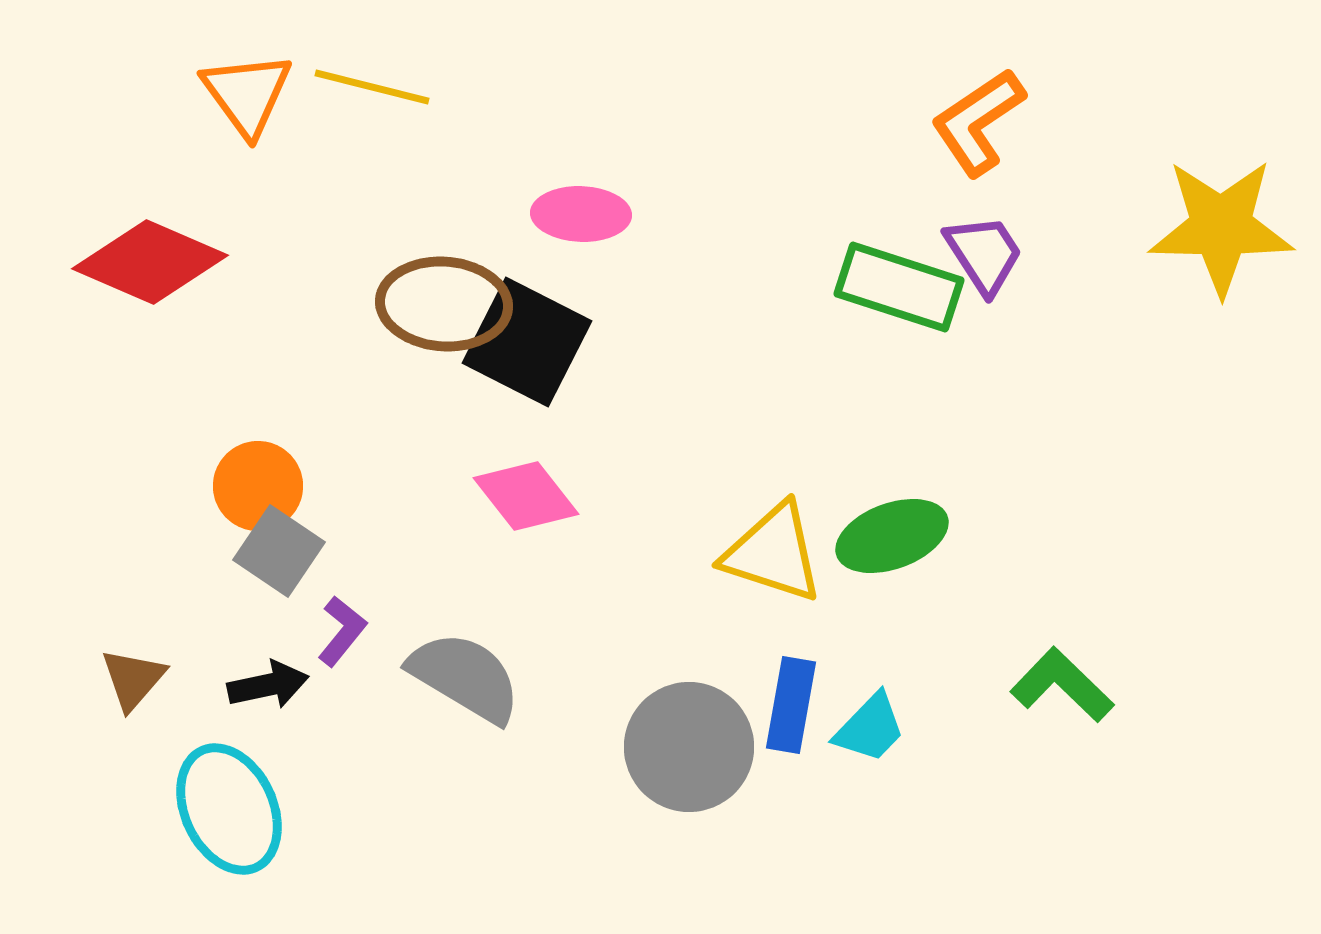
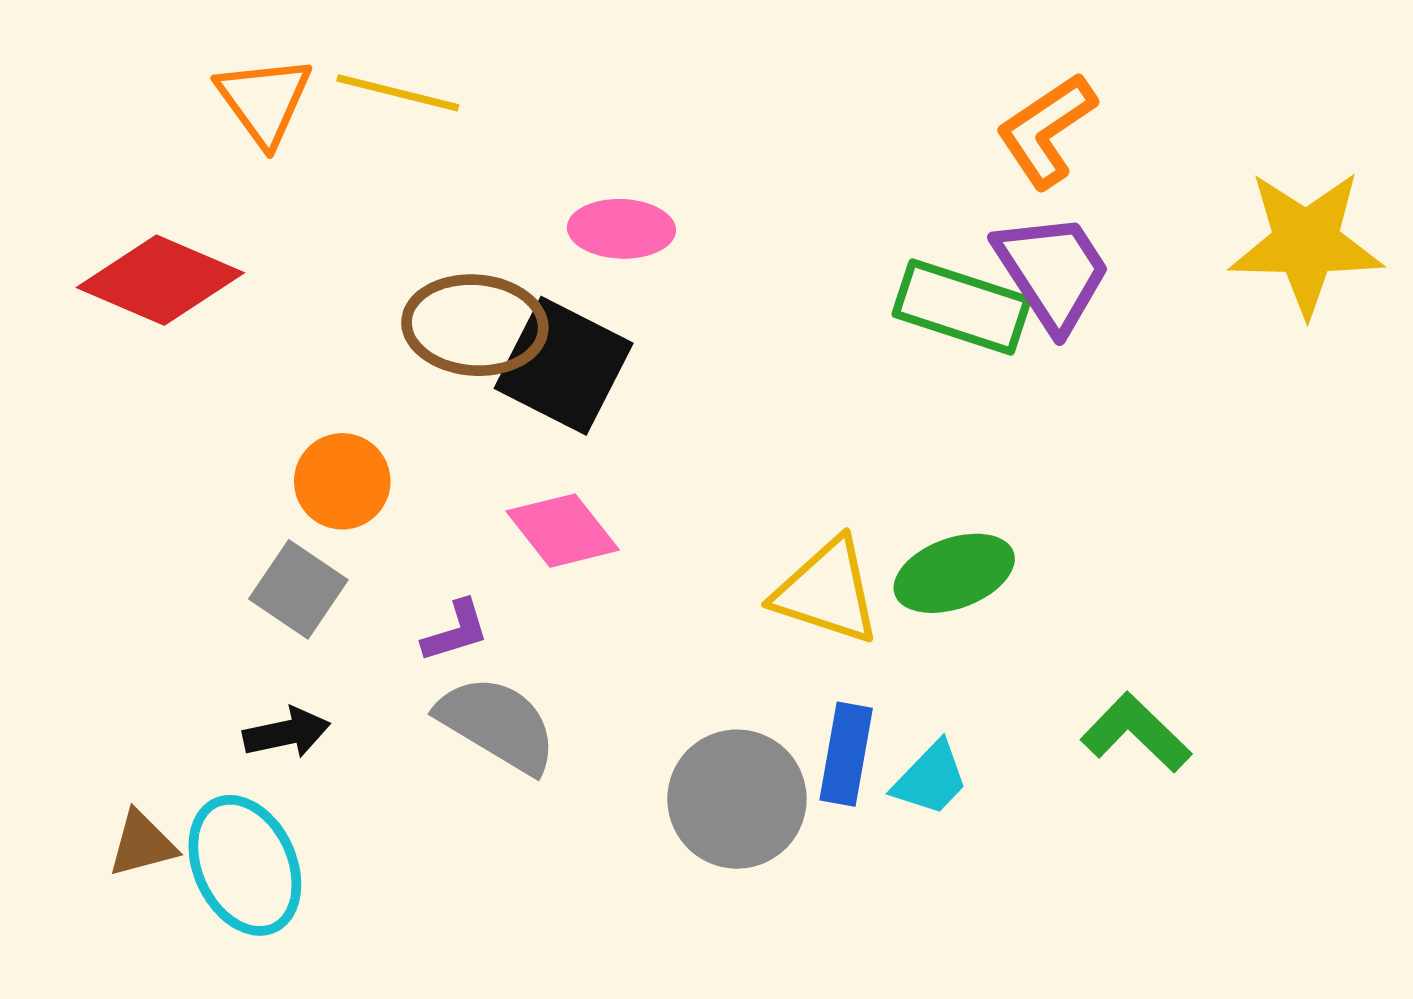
purple trapezoid: (984, 254) -> (1053, 272), size x1.4
orange circle: (258, 486) -> (342, 481), moved
purple L-shape: (342, 631) -> (456, 631), moved, turned 34
brown triangle: (133, 679) -> (142, 844), moved, turned 34

